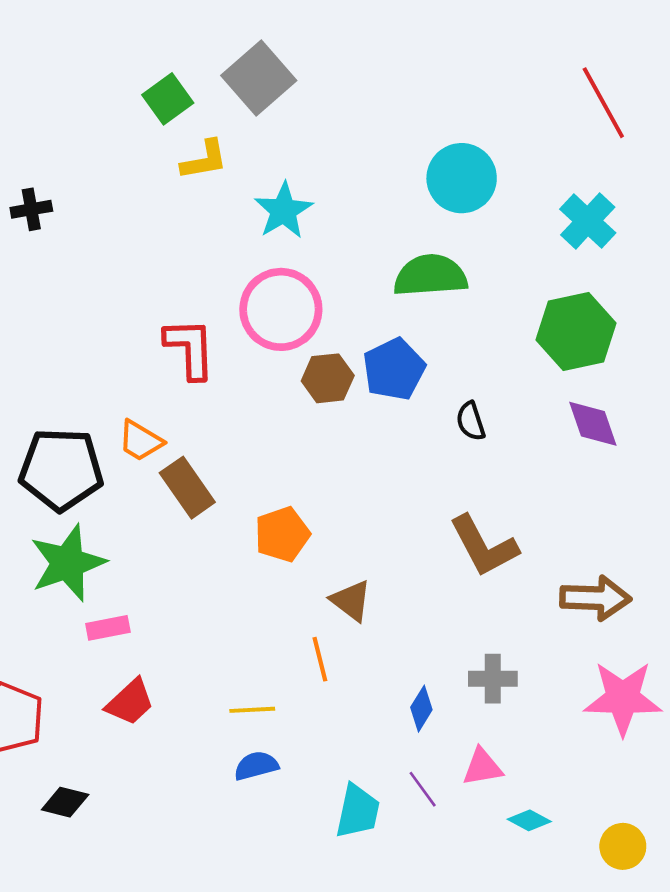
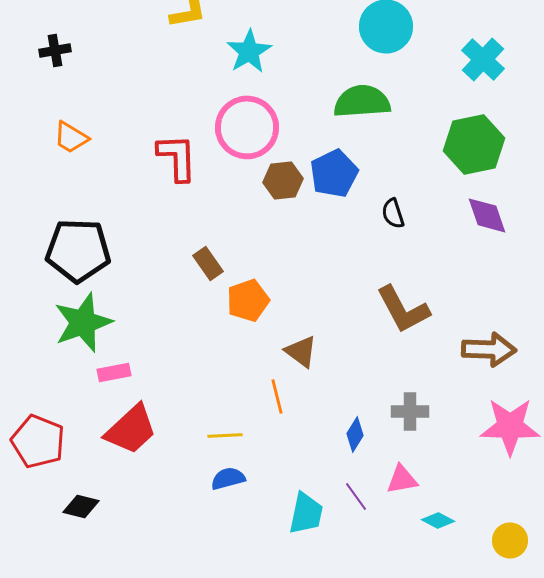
orange trapezoid: (140, 441) -> (71, 137), moved
brown rectangle: (187, 488) -> (208, 263), moved, size x0.7
red trapezoid: (130, 702) -> (131, 429), size x1.4

